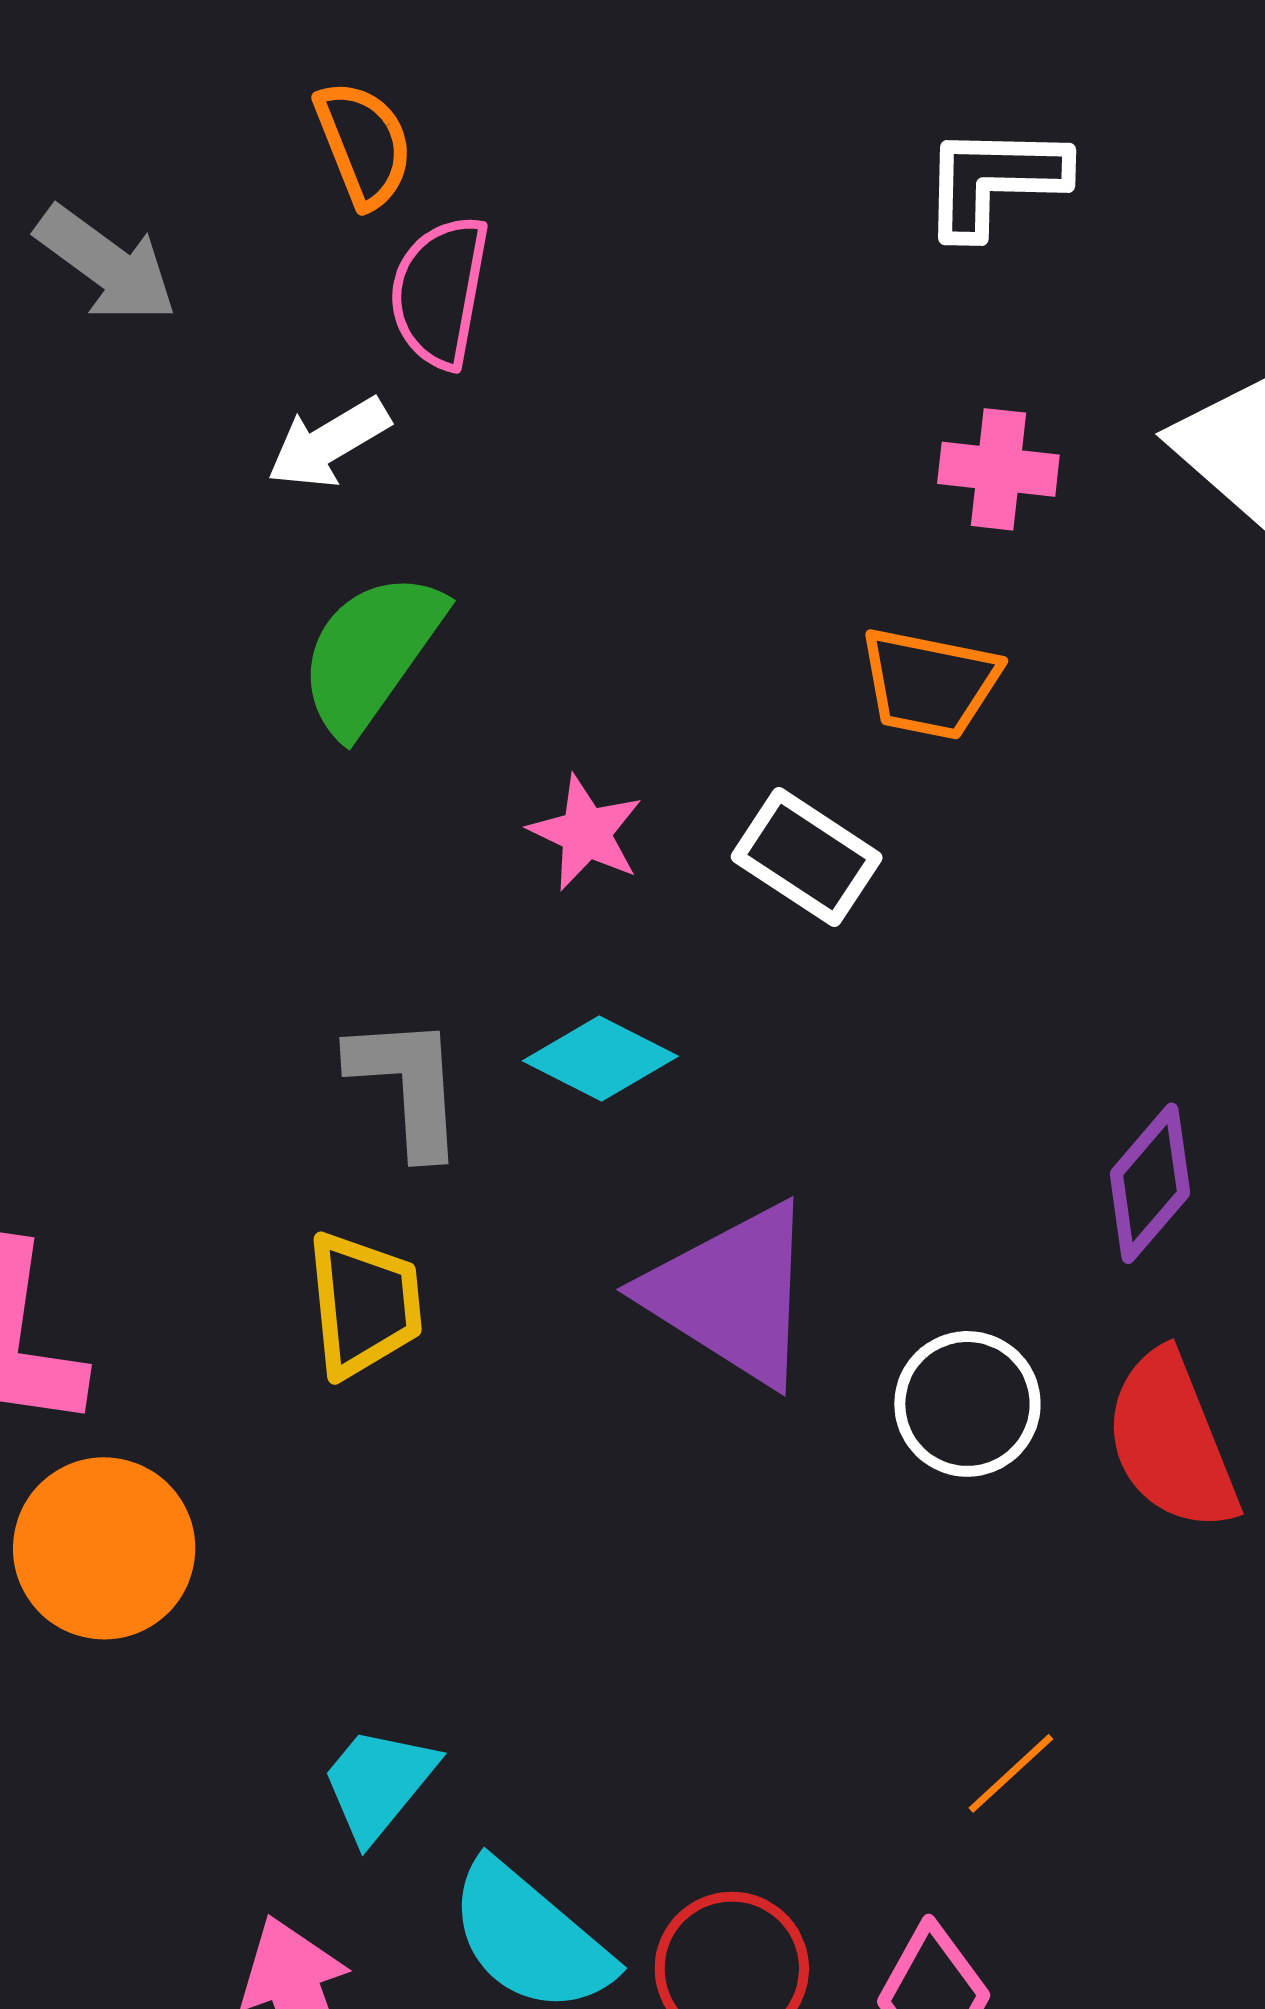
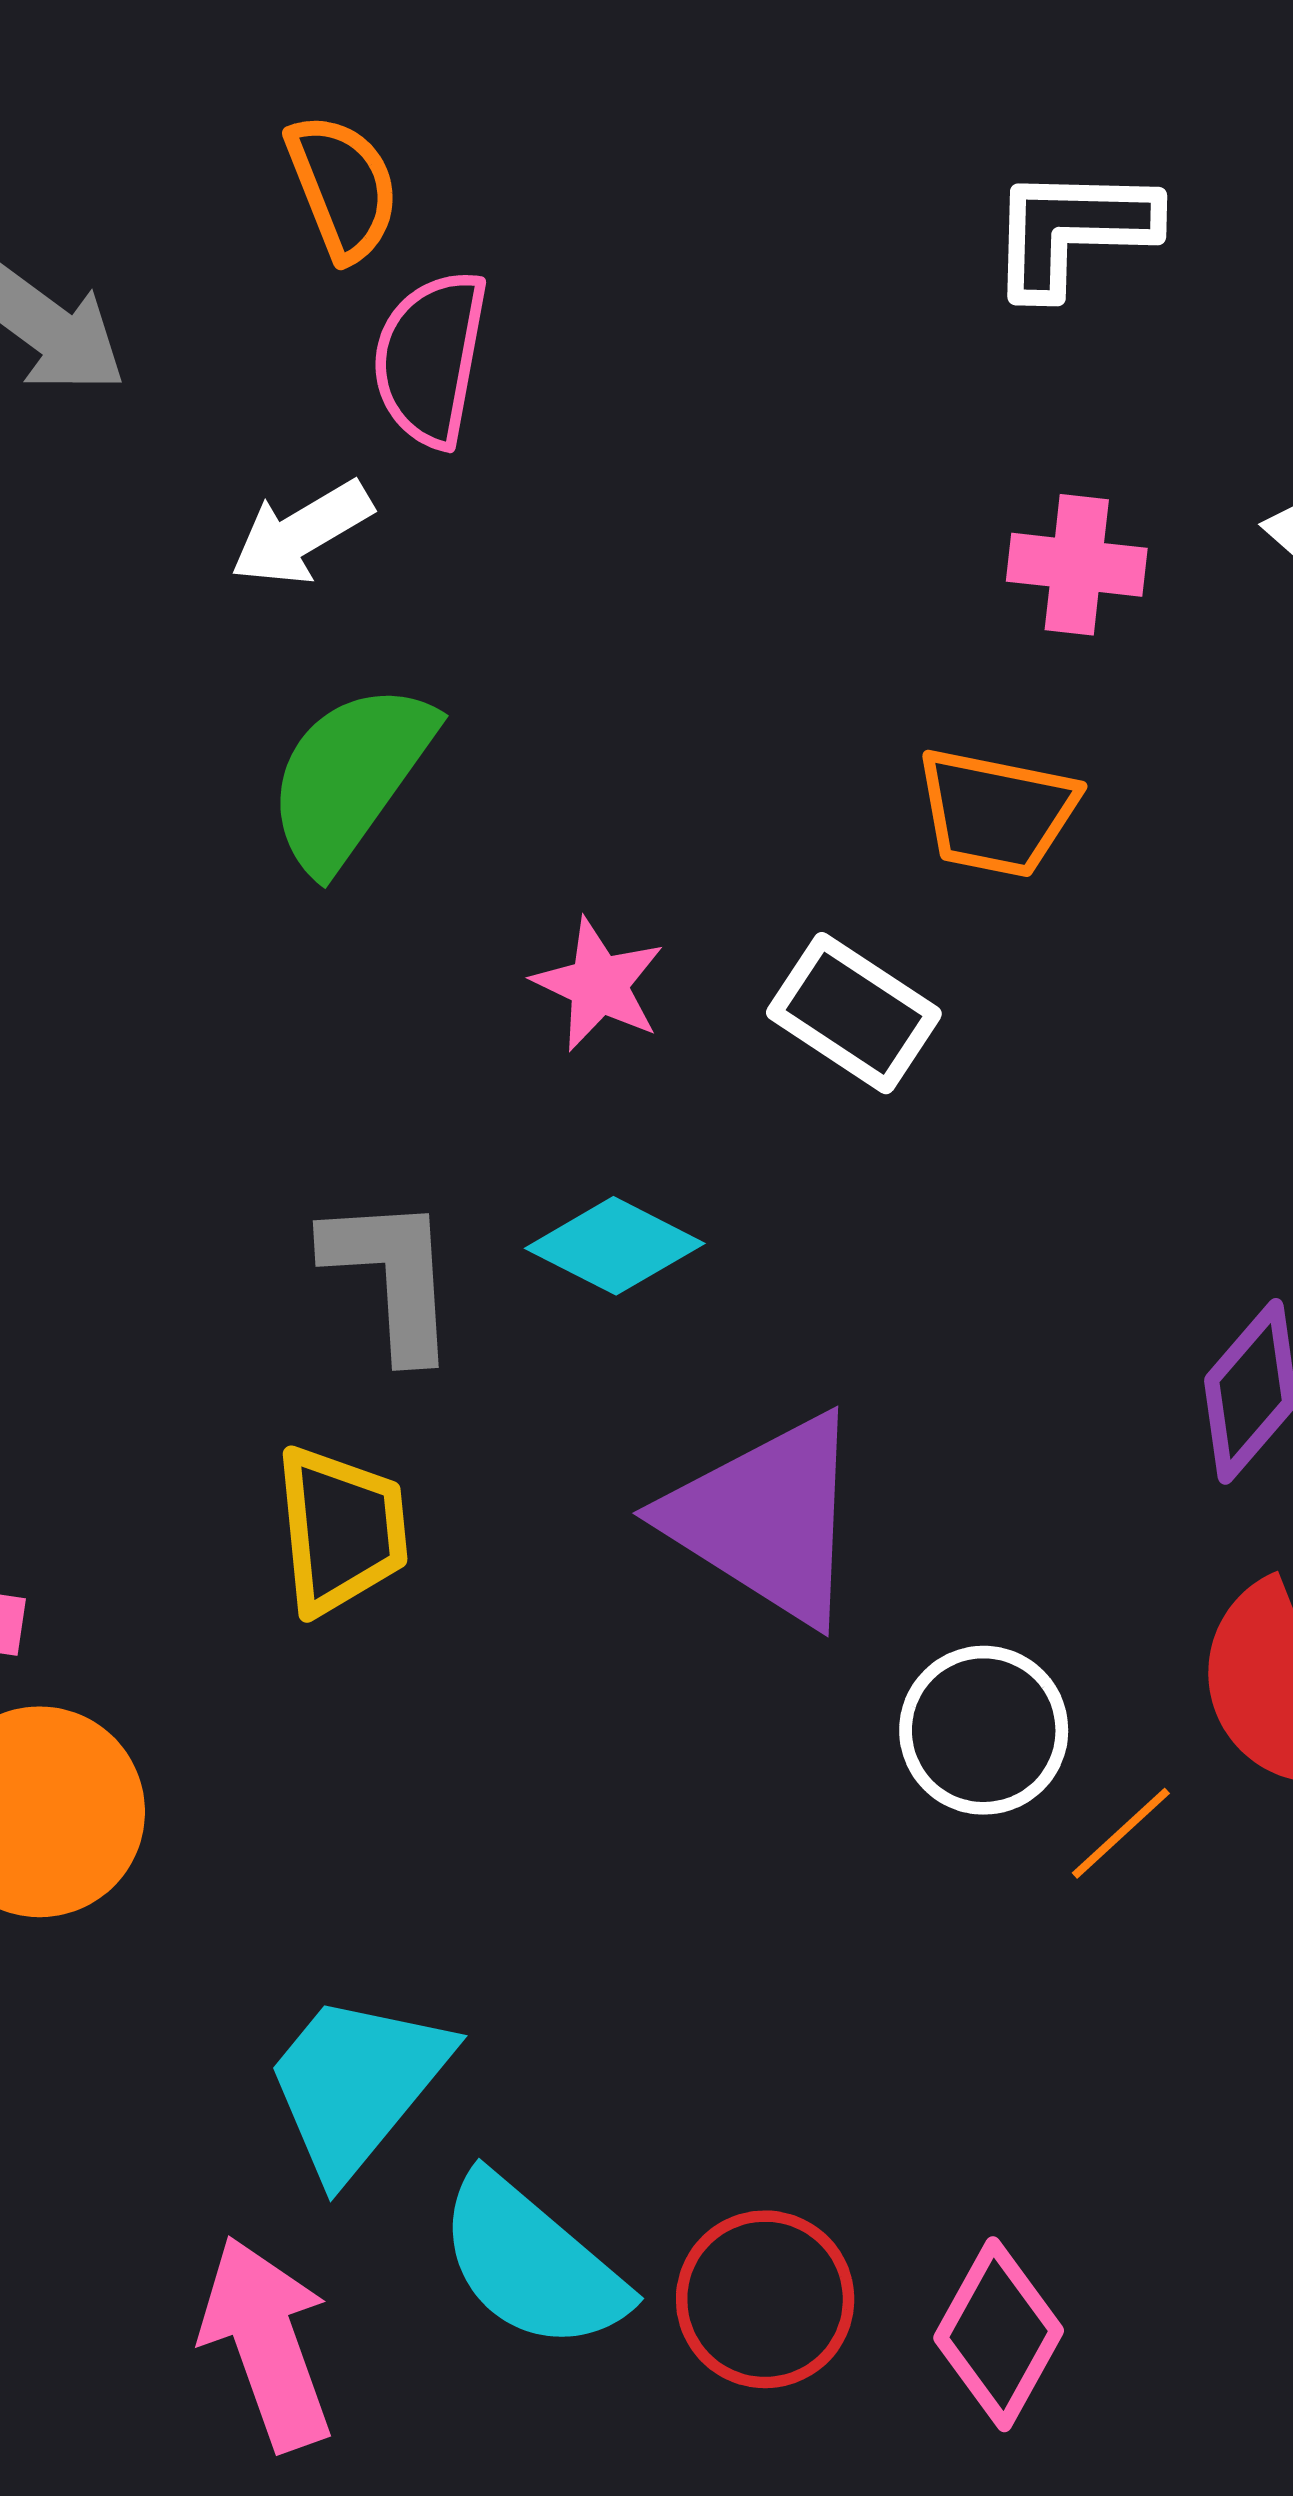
white circle: (967, 1404) -> (984, 1730), moved
orange line: (1011, 1773) -> (1121, 1833), moved
cyan trapezoid: (378, 1783) -> (357, 2084), size x1.4

